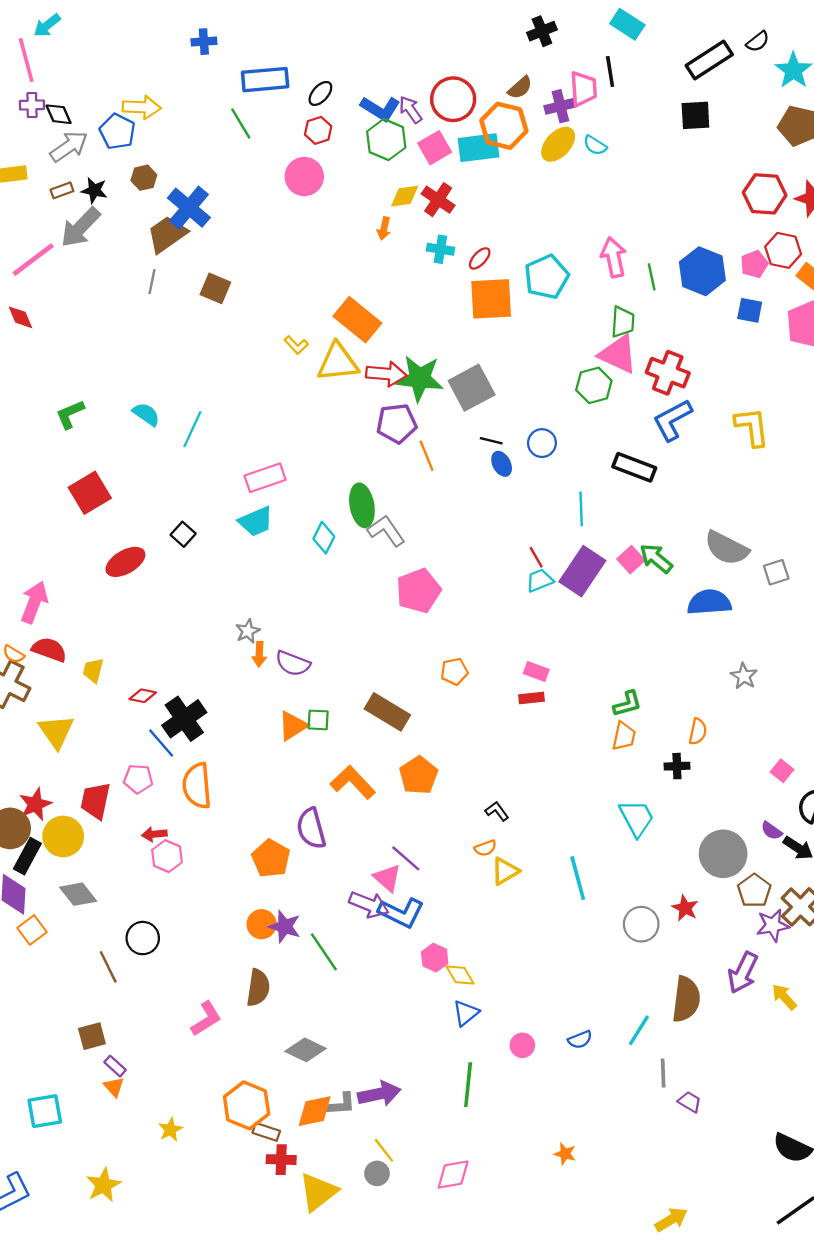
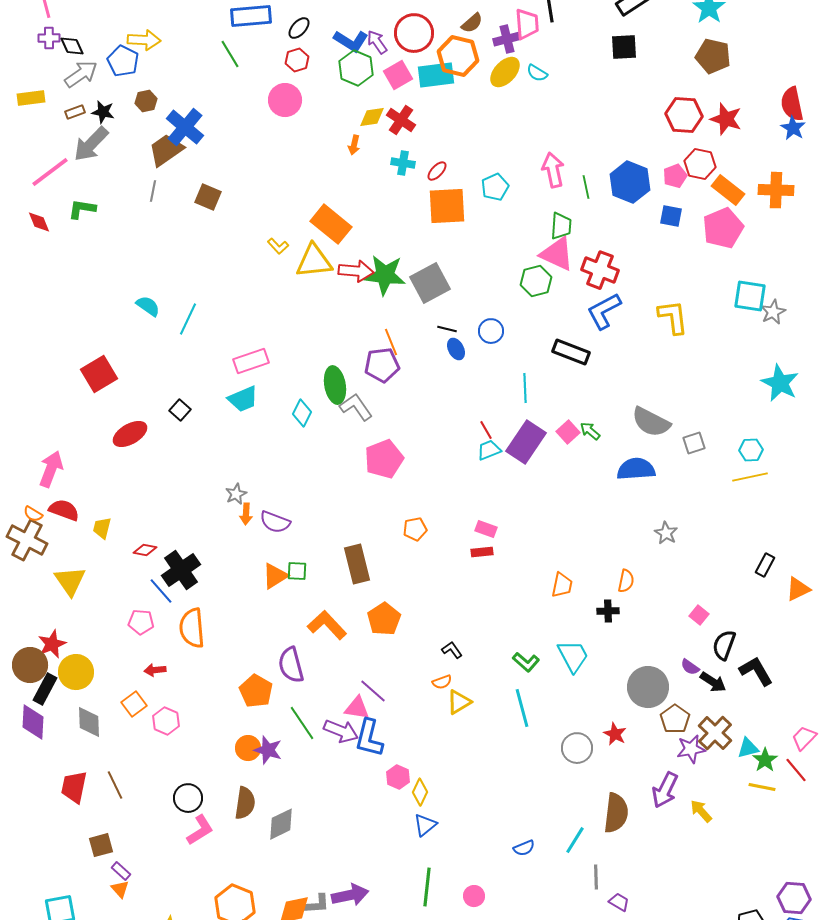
cyan pentagon: (547, 277) -> (495, 187), size x0.7
green L-shape: (70, 414) -> (82, 209), moved, turned 32
purple pentagon: (397, 423) -> (382, 365), moved
green arrow: (656, 558) -> (590, 431), size x0.7
green L-shape: (627, 704) -> (526, 662), moved, turned 56
brown rectangle: (387, 712) -> (357, 564), turned 45
red trapezoid: (95, 801) -> (74, 787), moved
pink hexagon: (167, 856) -> (166, 721), moved
pink triangle: (387, 878) -> (357, 708), turned -32
gray diamond: (78, 894) -> (89, 722), turned 36
blue L-shape: (401, 913) -> (369, 738), turned 78
orange square: (32, 930) -> (134, 704), moved
black circle: (143, 938) -> (188, 798), moved
green line: (324, 952) -> (302, 723), moved
yellow diamond: (460, 975) -> (420, 792), turned 56
pink circle: (522, 1045) -> (474, 896), moved
gray diamond: (305, 1050) -> (281, 824), moved, turned -52

